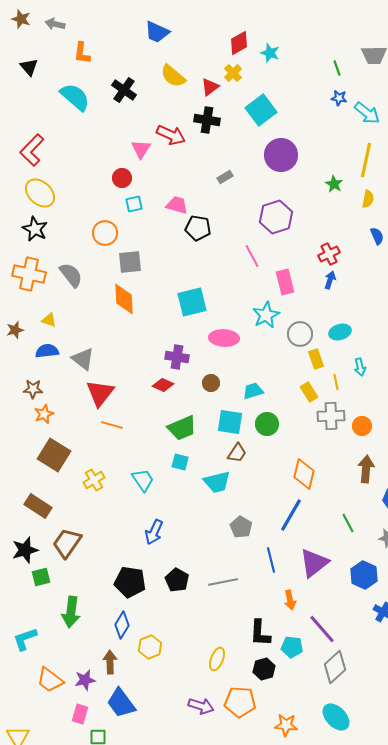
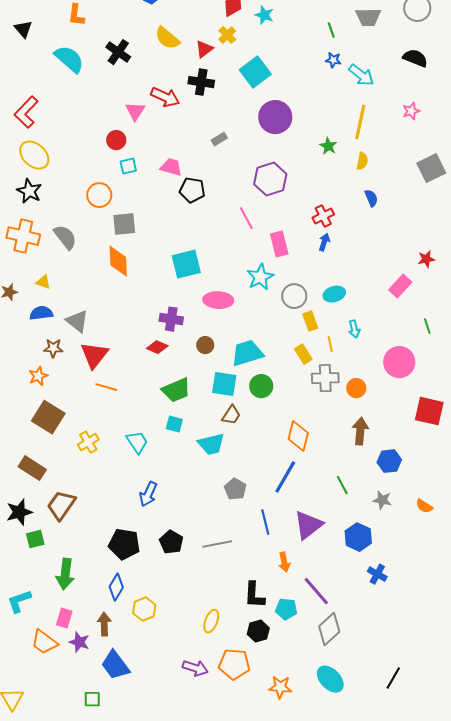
brown star: (33, 389) -> (53, 348), moved
cyan trapezoid: (253, 391) -> (247, 353), size x1.6
purple star: (85, 680) -> (79, 642), turned 30
pink rectangle: (80, 714) -> (64, 618), moved

